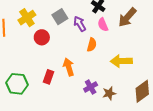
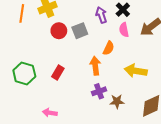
gray square: (60, 17) -> (80, 31), moved
purple arrow: (80, 24) -> (101, 15), moved
orange arrow: (69, 67) -> (95, 66), moved

